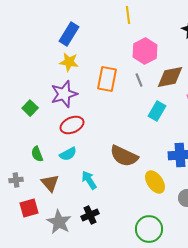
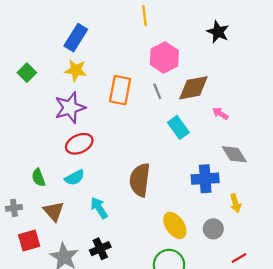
green square: (30, 108) -> (27, 73), moved
cyan rectangle: (157, 111) -> (178, 127), turned -66
brown semicircle: (124, 156) -> (140, 180), turned 72
yellow ellipse: (155, 182) -> (175, 225), moved

